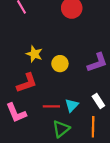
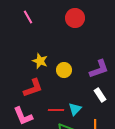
white rectangle: (98, 101) -> (100, 95), moved

